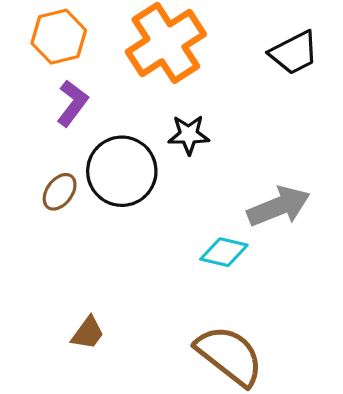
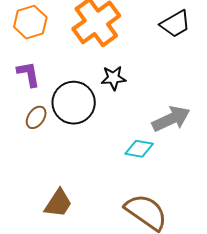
purple L-shape: (72, 103) -> (29, 74), moved, turned -44
brown trapezoid: (88, 333) -> (58, 203), size x1.4

